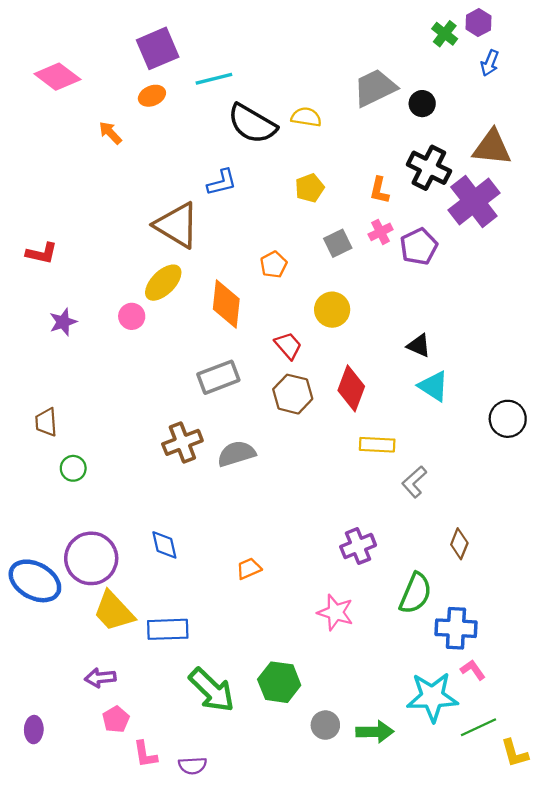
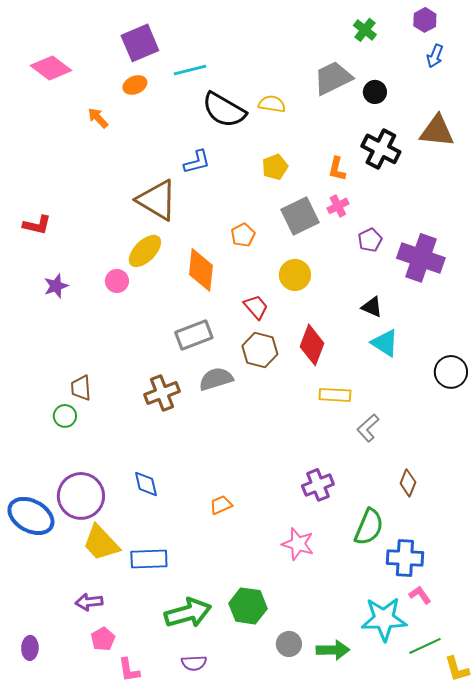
green cross: (445, 34) -> (365, 30), moved
purple cross: (474, 202) -> (421, 258), moved, turned -33
gray square: (338, 243) -> (300, 216), size x1.5
purple pentagon: (419, 247) -> (370, 240), moved, size x0.7
brown trapezoid: (46, 422) -> (81, 388), moved
gray semicircle: (236, 454) -> (216, 379), moved
green arrow: (212, 690) -> (188, 613), turned -60
purple semicircle: (193, 766) -> (194, 663), moved

